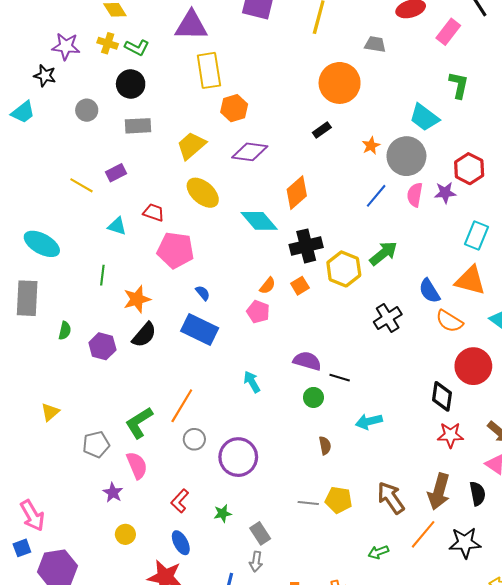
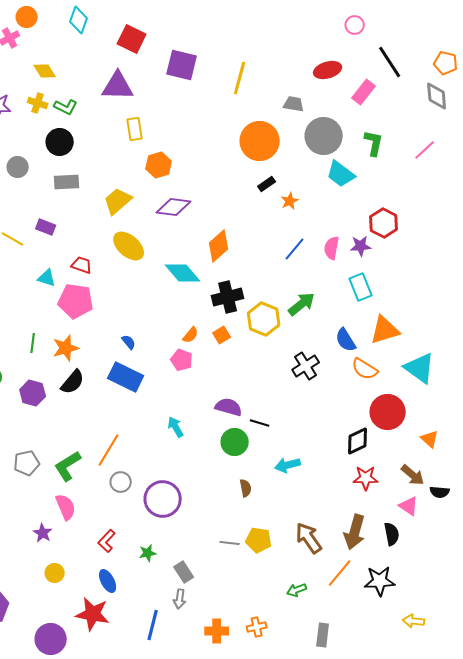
yellow rectangle: (209, 70) -> (135, 129), size x0.7
black rectangle: (322, 130) -> (267, 184), moved
gray circle: (406, 156) -> (324, 136), moved
purple rectangle: (116, 173) -> (46, 227), turned 48
cyan rectangle: (476, 236) -> (361, 287), moved, turned -44
pink pentagon: (176, 250) -> (76, 301), moved
green line: (102, 275) -> (33, 343), moved
orange triangle: (470, 280) -> (385, 330), turned -32
black diamond: (442, 396) -> (358, 441), turned 56
green circle: (313, 397) -> (235, 442), size x1.4
gray pentagon: (96, 444) -> (27, 463), moved

